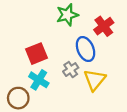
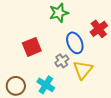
red cross: (104, 26) -> (99, 29), moved
cyan cross: (39, 80) -> (46, 85), moved

